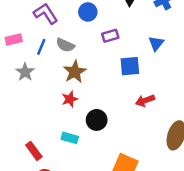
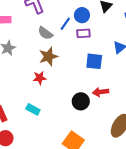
blue circle: (88, 12) -> (82, 15), moved
blue line: (41, 47) -> (65, 24), moved
black circle: (97, 120) -> (81, 101), moved

